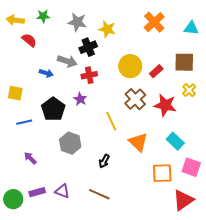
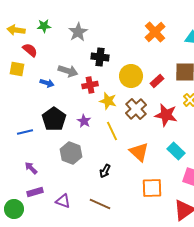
gray star: (77, 22) -> (78, 32), turned 30
yellow star: (107, 29) -> (108, 101), moved
black cross: (88, 47) -> (100, 57), moved, turned 30
yellow square: (15, 93) -> (17, 69), moved
purple star: (80, 99) -> (84, 121), moved
orange square: (162, 173) -> (152, 188), moved
purple rectangle: (37, 192) -> (35, 192), moved

